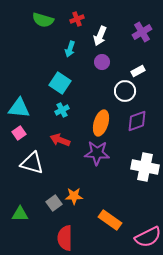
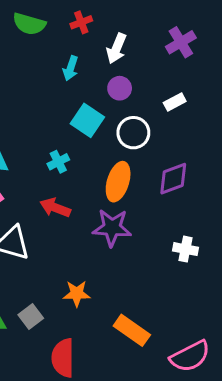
cyan square: (60, 83) -> (87, 120), moved
white circle: (125, 91) -> (133, 133), moved
white cross: (145, 167) -> (185, 249), size x0.6
gray square: (54, 203) -> (31, 317), moved

